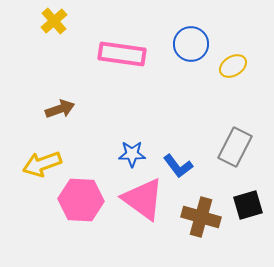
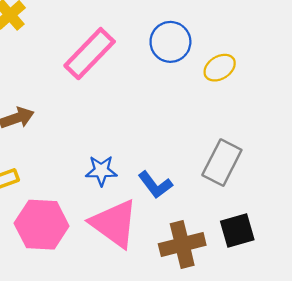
pink rectangle: (122, 54) -> (90, 54), turned -54
brown cross: (201, 217) -> (182, 245), turned -30

